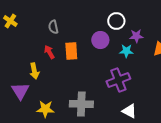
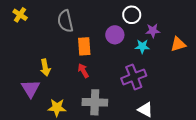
gray semicircle: (53, 27) -> (65, 21), size x1.5
red arrow: (49, 52) -> (83, 71), moved

